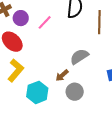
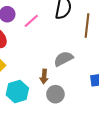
brown arrow: (62, 75) -> (44, 76), turned -48

